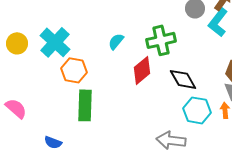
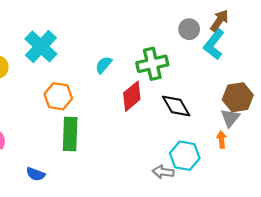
cyan cross: (55, 42) -> (41, 46), moved
cyan hexagon: (197, 110) -> (185, 156), moved
gray arrow: (171, 140) -> (163, 172), size x0.7

